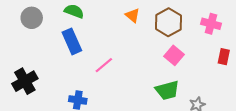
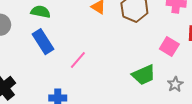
pink square: (174, 55) -> (169, 46), moved

